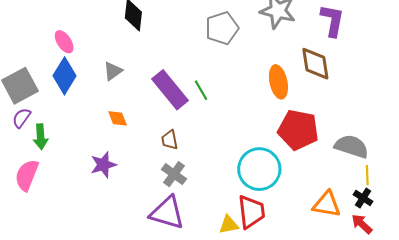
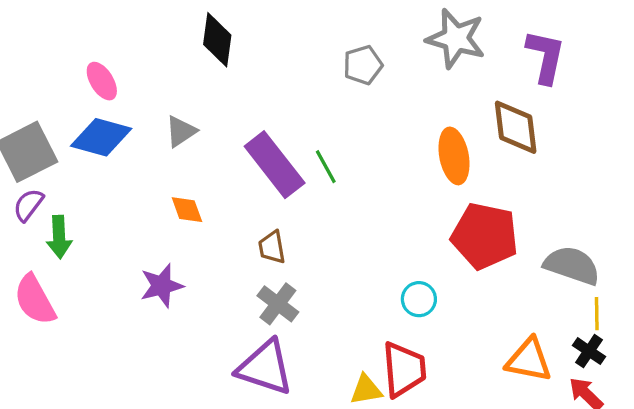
gray pentagon: (222, 28) -> (363, 65), size x0.7
blue diamond: (65, 76) -> (101, 137), turned 72
cyan circle: (259, 169) -> (419, 299), size x0.5
pink semicircle: (27, 175) -> (35, 300), turned -52

